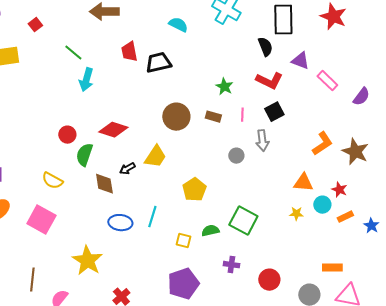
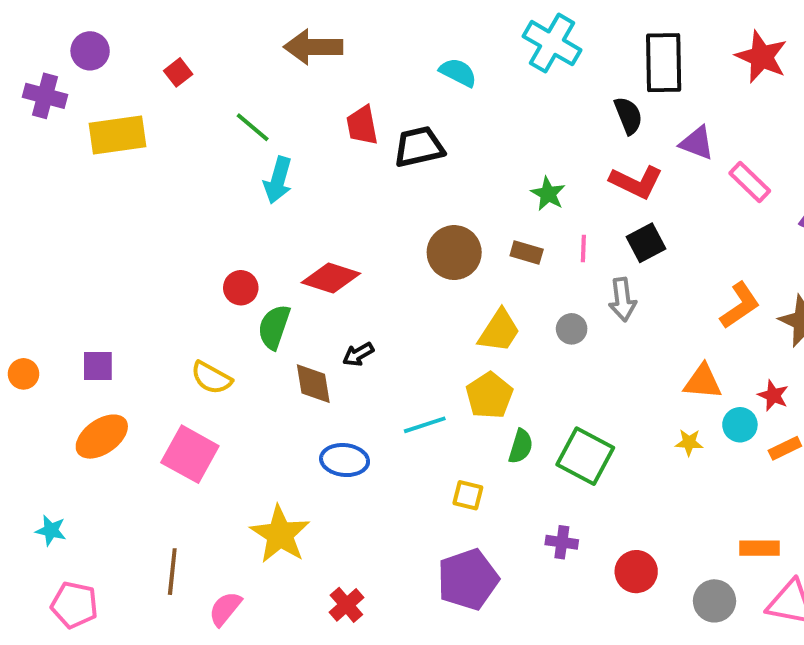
yellow trapezoid: (155, 157) -> (499, 331), moved
cyan line: (152, 217) -> (425, 425), moved, turned 55
green semicircle: (210, 231) -> (521, 446), moved, turned 120

